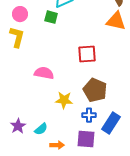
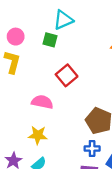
red square: (87, 54) -> (67, 75), moved, turned -36
yellow star: (64, 100) -> (38, 135), moved

